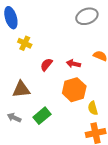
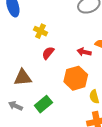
yellow cross: (25, 43) -> (41, 31), moved
red arrow: (73, 64) -> (84, 52), moved

